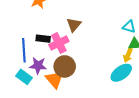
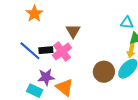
blue line: (24, 50) -> (30, 51), moved, turned -35
brown circle: (65, 66) -> (104, 72), moved

